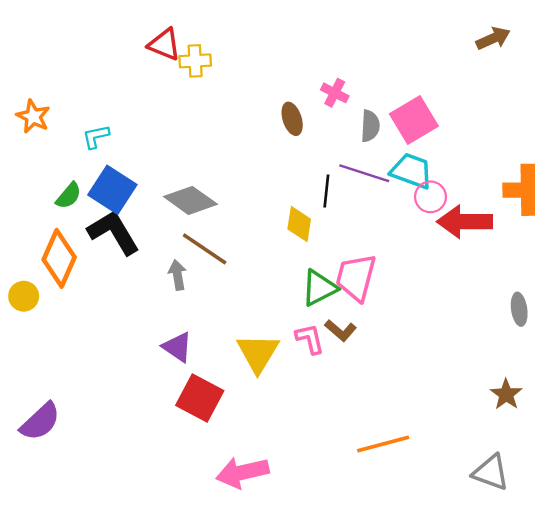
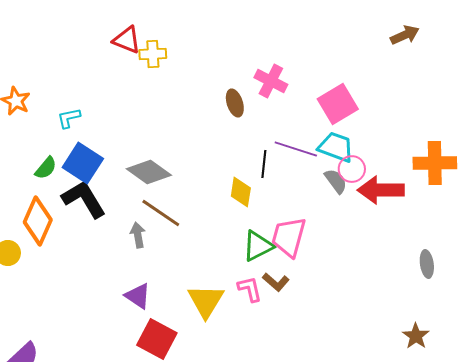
pink cross: (335, 93) -> (271, 81), size x1.4
gray semicircle: (370, 126) -> (336, 181), moved, turned -40

